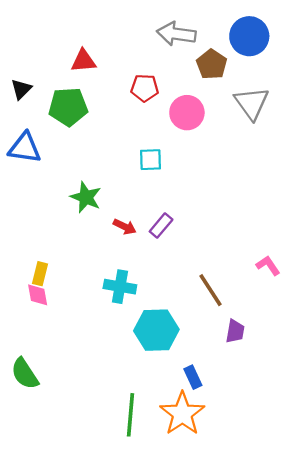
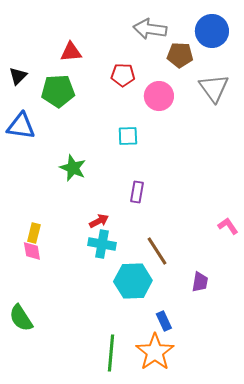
brown pentagon: (212, 64) -> (180, 55), turned -30
purple rectangle: (161, 226) -> (137, 192), turned -30
red arrow: (125, 227) -> (99, 221), moved, turned -54
brown line: (210, 290) -> (157, 251), moved

